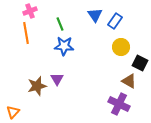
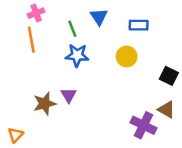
blue triangle: (95, 15) -> (99, 17), moved
blue rectangle: (115, 21) -> (139, 25), turned 56
yellow circle: (121, 47) -> (127, 57), moved
brown triangle: (129, 81) -> (166, 110), moved

